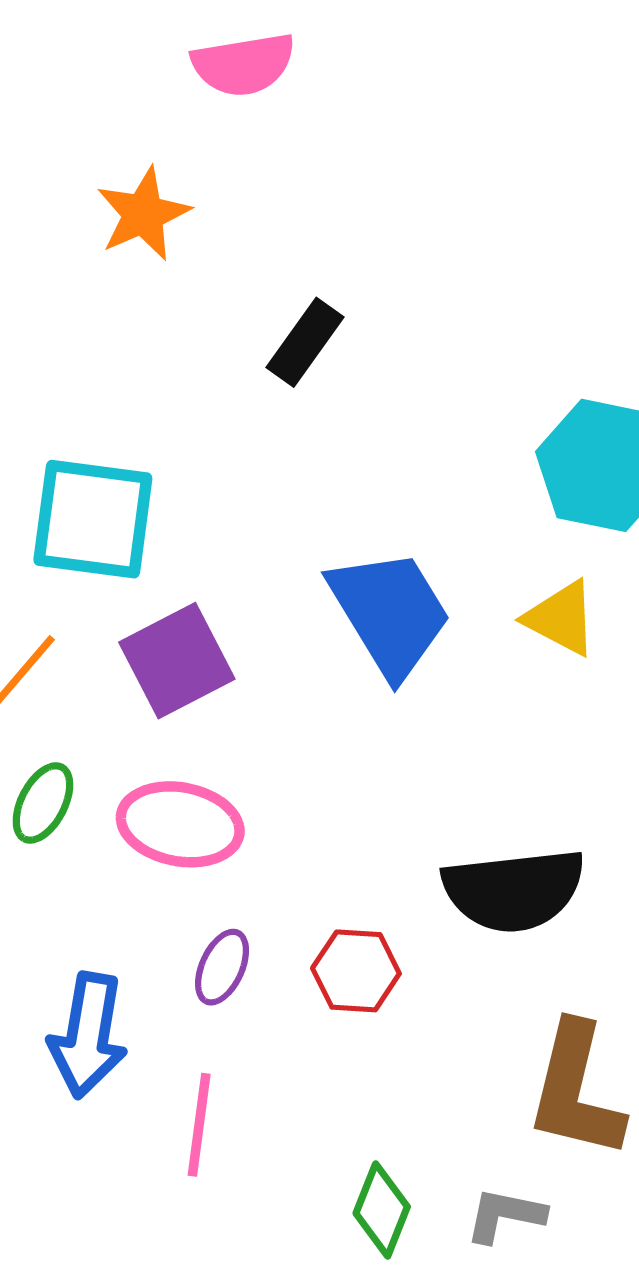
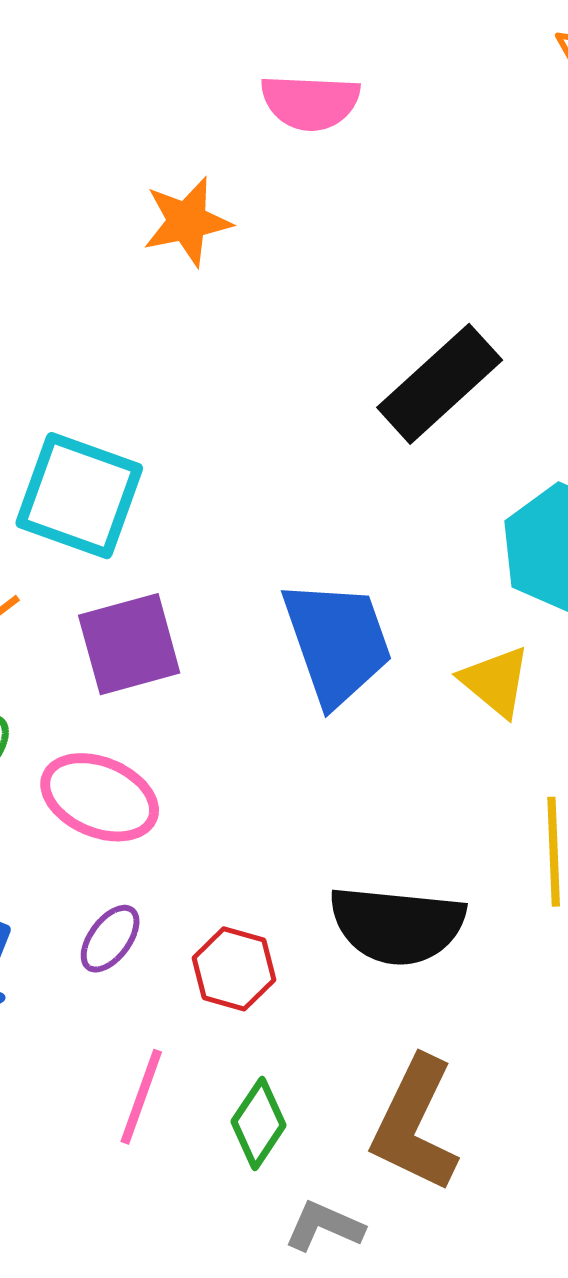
black rectangle: (305, 342) -> (440, 384), moved, size x1.5
pink line: (199, 1125) -> (141, 1097), moved
green diamond: (382, 1210) -> (258, 1123), moved

